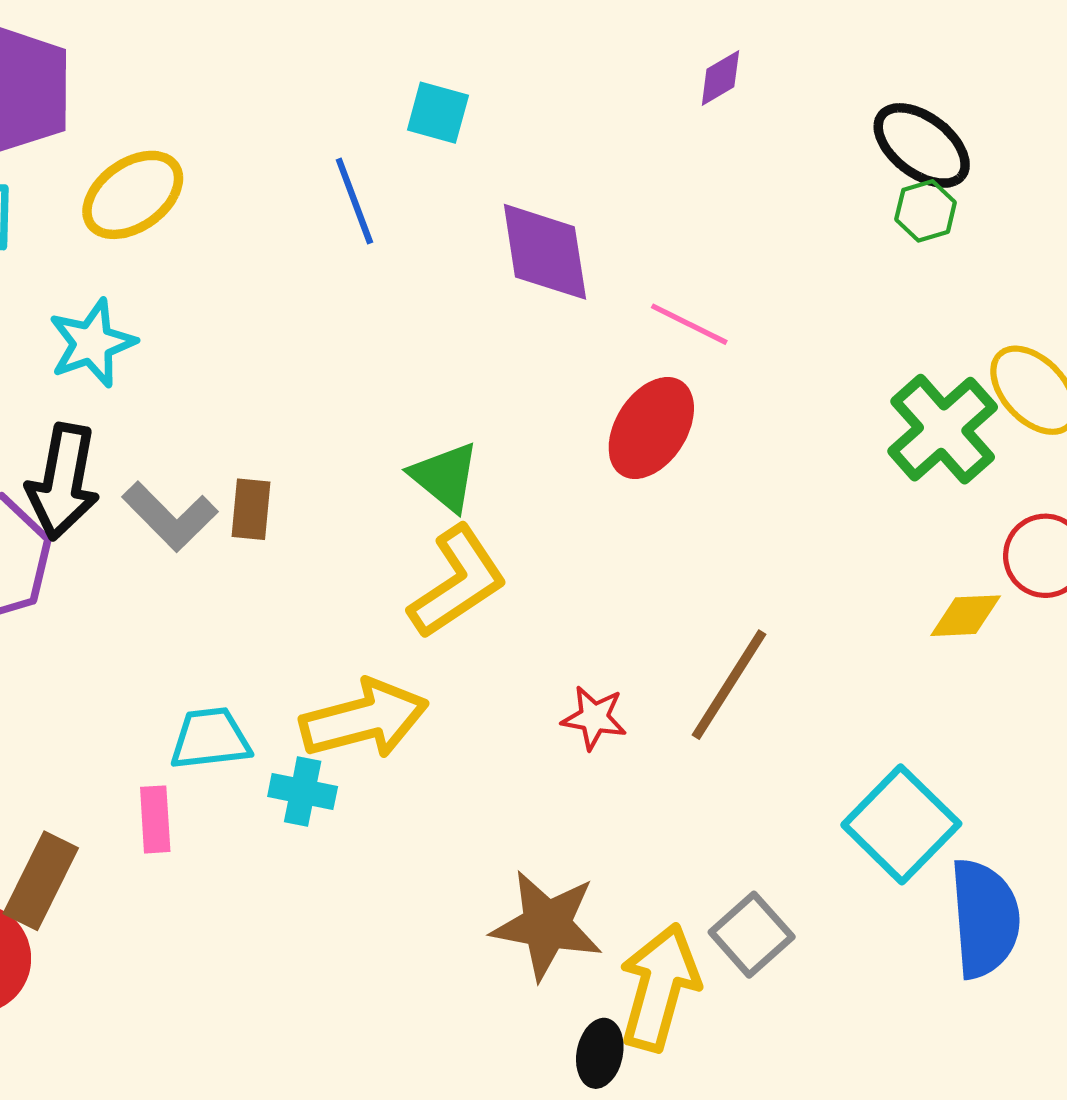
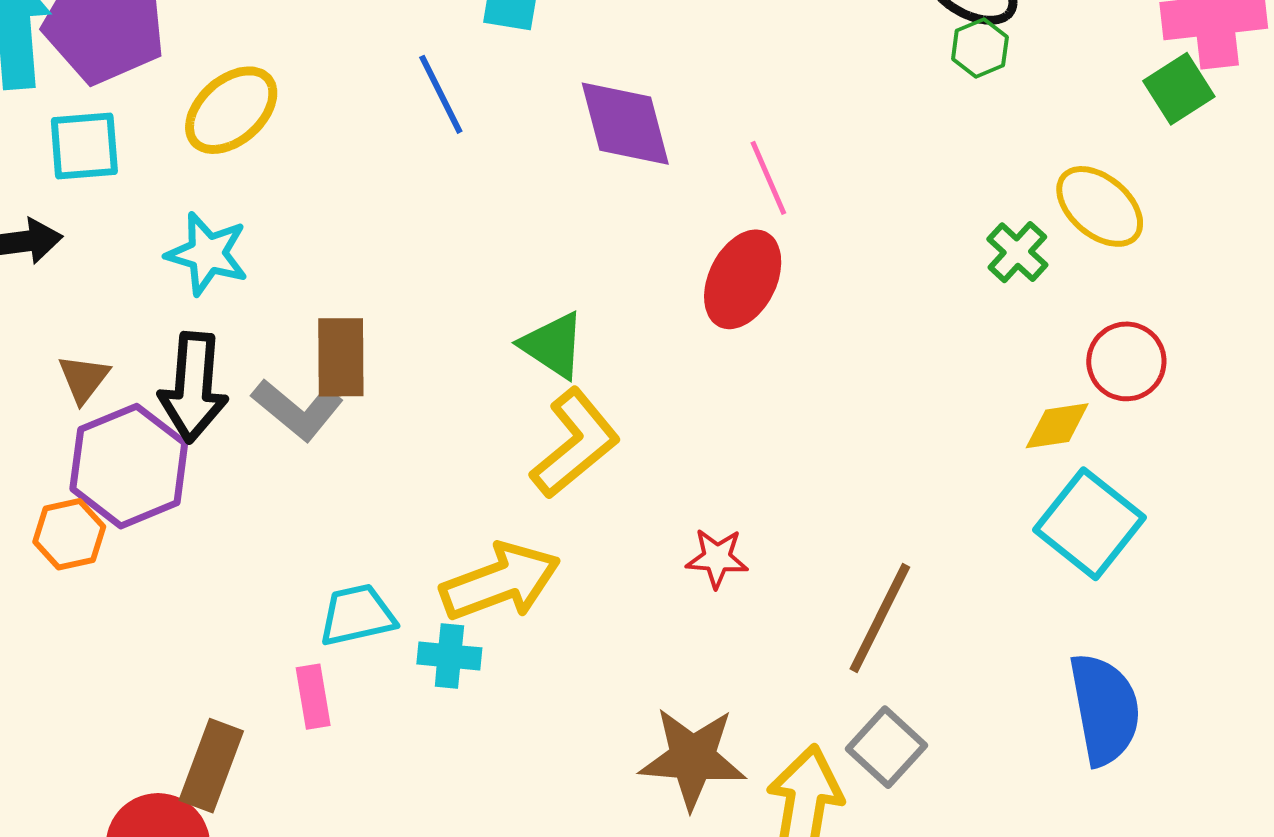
pink line: (689, 324) -> (768, 178), turned 46
cyan star: (92, 343) -> (207, 254), turned -30
green cross: (943, 429) -> (1017, 252), size x0.6
brown rectangle: (251, 509) -> (341, 357), moved, size x1.4
brown line: (729, 685) -> (880, 618), moved
cyan square: (901, 824) -> (1090, 524), moved

